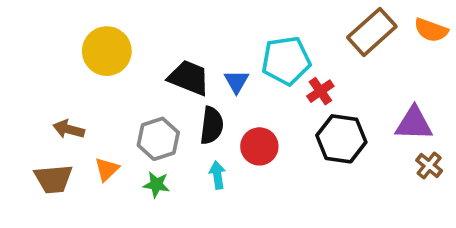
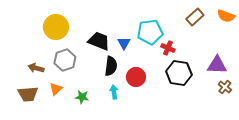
brown rectangle: (372, 32) -> (195, 17), size x0.7
red cross: (320, 91) -> (168, 48), turned -32
gray hexagon: (158, 139) -> (65, 60), moved

